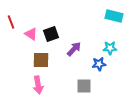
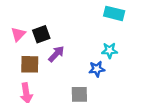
pink triangle: (31, 34) -> (18, 34), turned 40
purple arrow: (74, 49) -> (56, 54), moved

